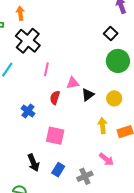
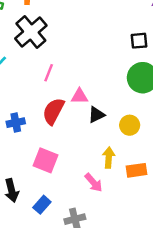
black square: (111, 33) -> (139, 41), turned 32
red semicircle: (55, 98) -> (53, 111), size x1.5
blue cross: (28, 111) -> (16, 123), turned 32
pink arrow: (106, 159) -> (94, 183), moved

